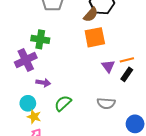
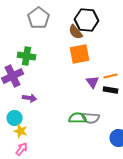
brown semicircle: (91, 15) -> (76, 32), turned 98
black rectangle: (127, 74) -> (111, 90), turned 64
green semicircle: (63, 103) -> (78, 118), moved, turned 42

